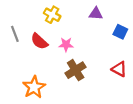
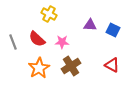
purple triangle: (96, 14) -> (90, 25), moved
gray line: (15, 34) -> (13, 42), moved
orange star: (34, 87) -> (39, 68), moved

